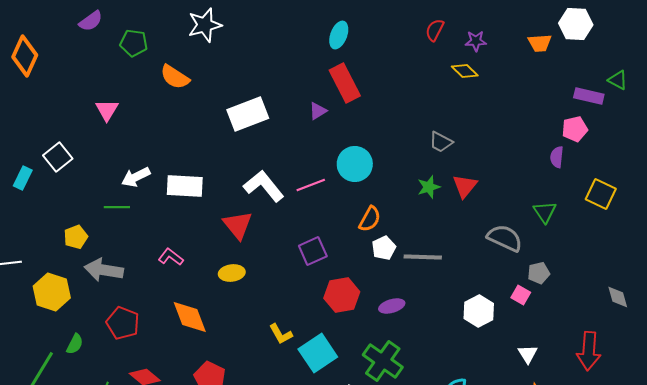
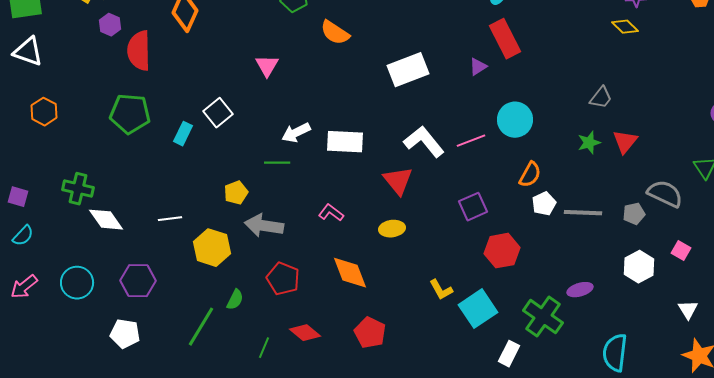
gray trapezoid: (441, 142) -> (601, 98), turned -80
gray pentagon: (539, 273) -> (634, 214), moved
purple ellipse: (392, 306) -> (580, 290), moved

